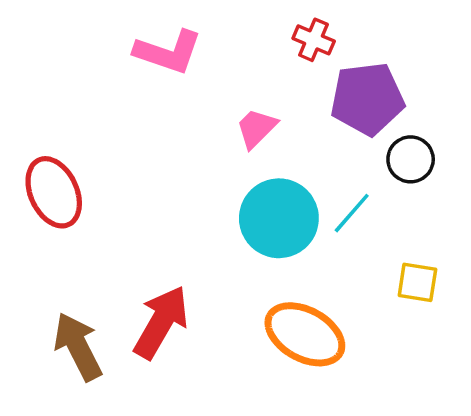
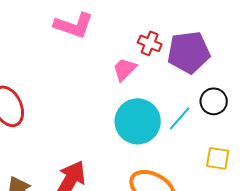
red cross: (314, 40) -> (150, 43), moved
black circle: (411, 159) -> (214, 101), moved

